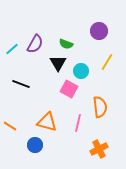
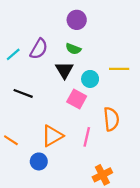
purple circle: (99, 31) -> (77, 20), moved
yellow line: (107, 62) -> (119, 69), turned 60
orange triangle: (47, 122) -> (52, 136), turned -45
orange cross: (99, 149) -> (102, 175), moved

